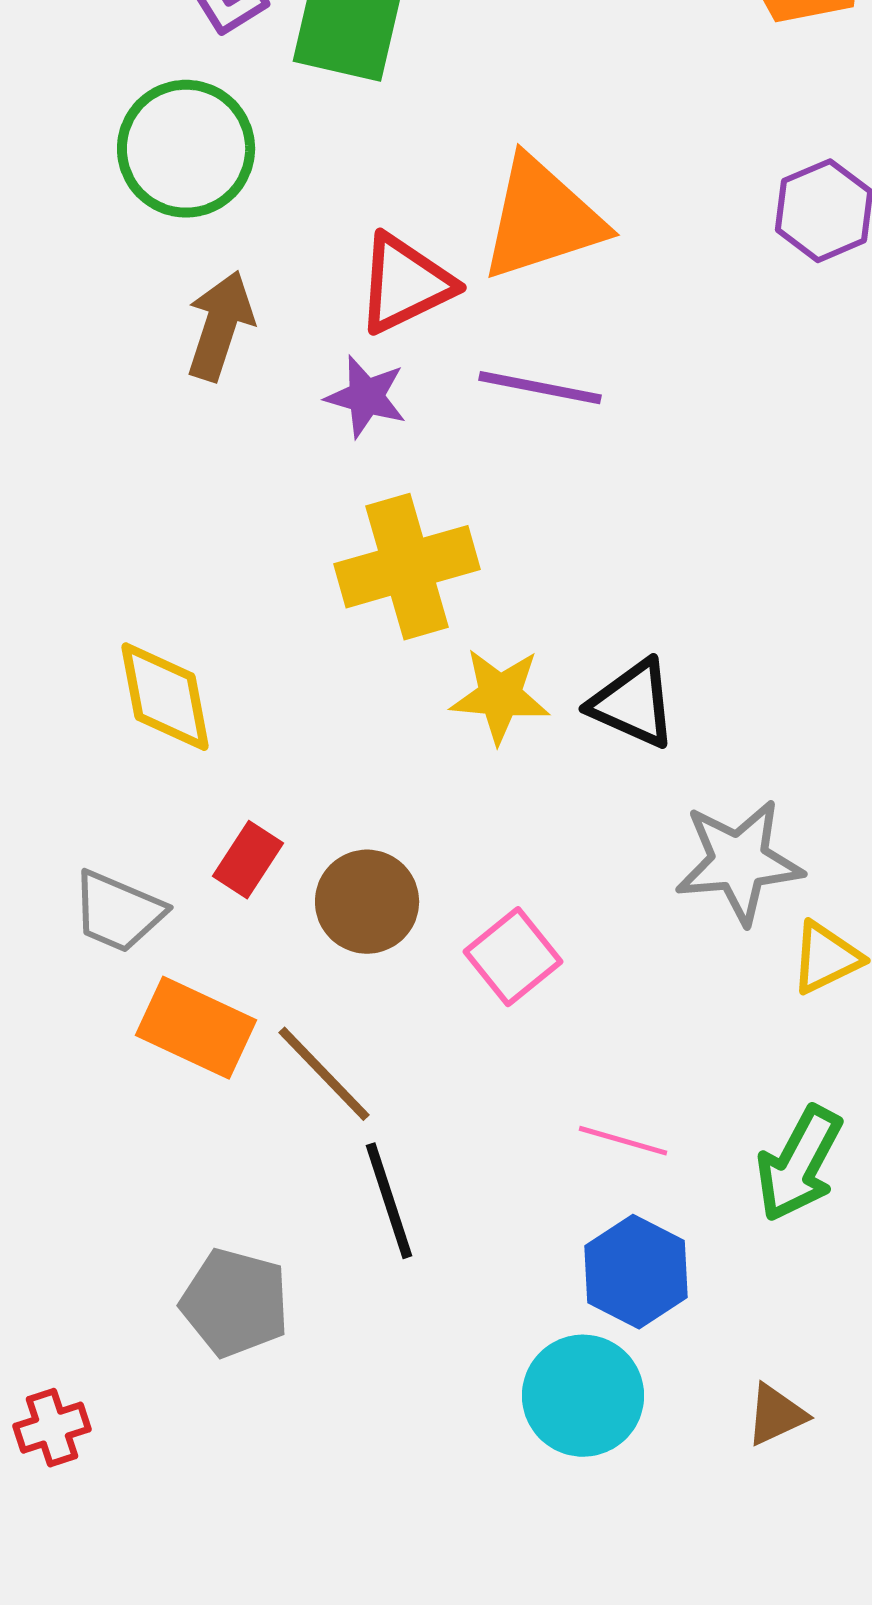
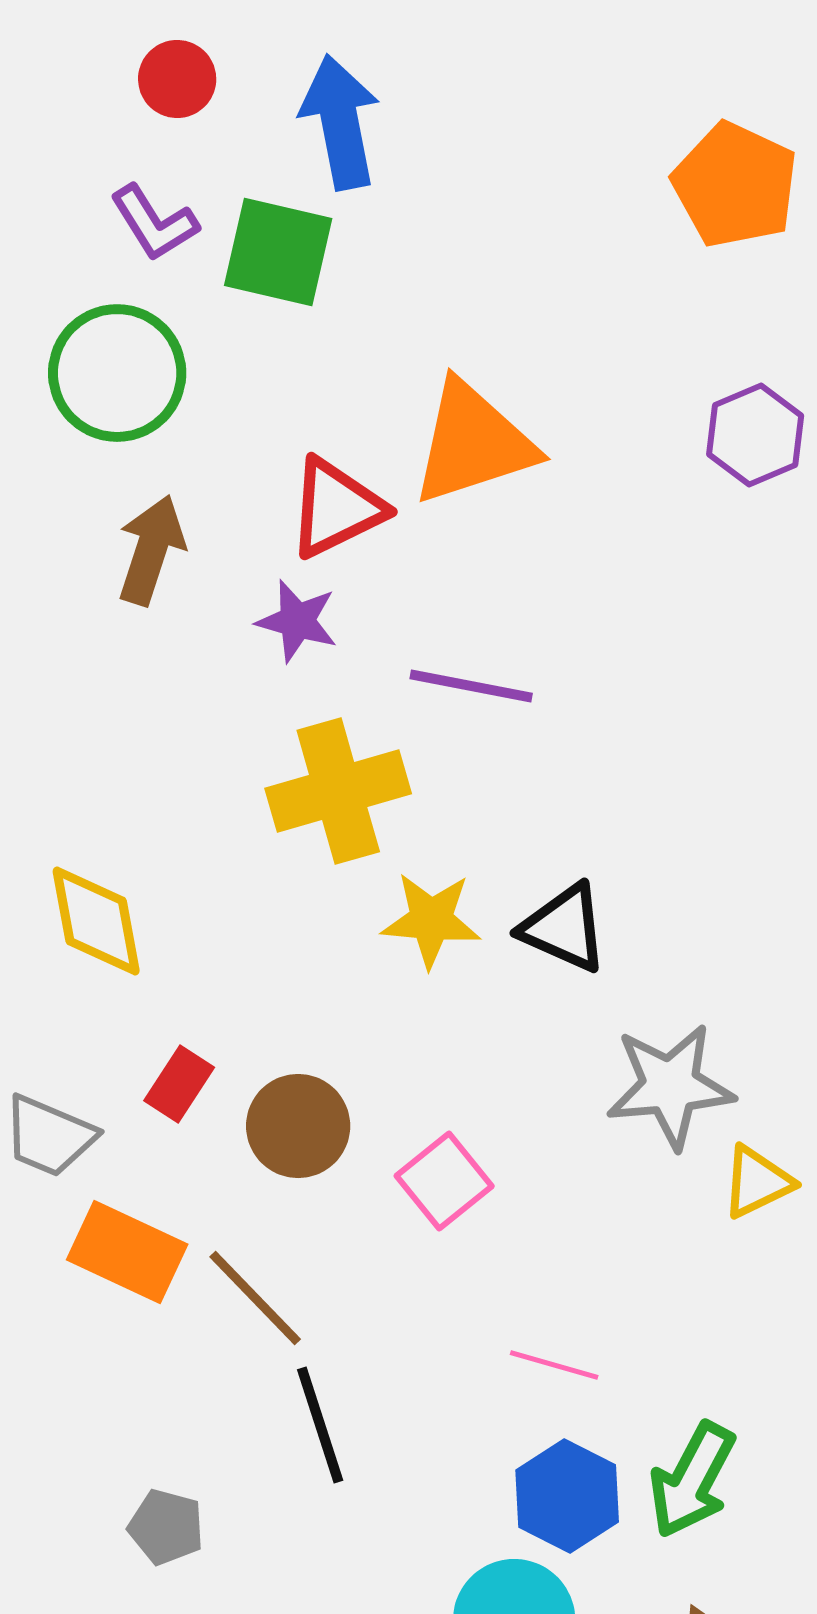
purple line: (540, 388) -> (471, 686), moved
green arrow: (799, 1164) -> (692, 1480), moved
gray pentagon: (235, 1303) -> (166, 1527), size x0.7

